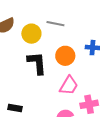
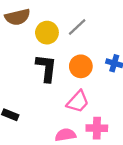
gray line: (55, 24) -> (77, 27), turned -66

